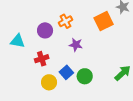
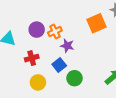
orange cross: (66, 21) -> (55, 32), moved
blue square: (66, 72) -> (59, 65), moved

